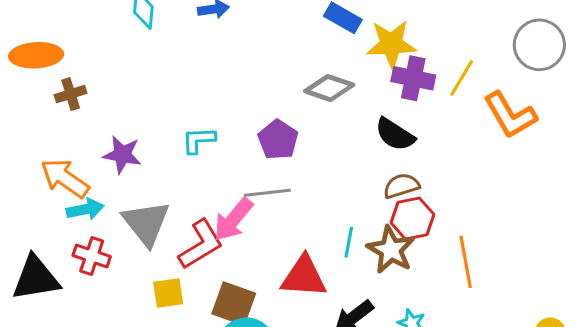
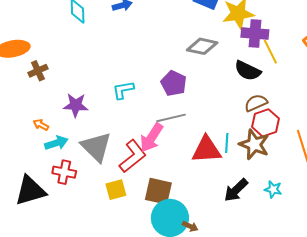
yellow line: (462, 78) -> (270, 52), moved, turned -50
orange arrow: (65, 178) -> (41, 125), size x0.5
red triangle: (304, 277) -> (206, 150), moved

